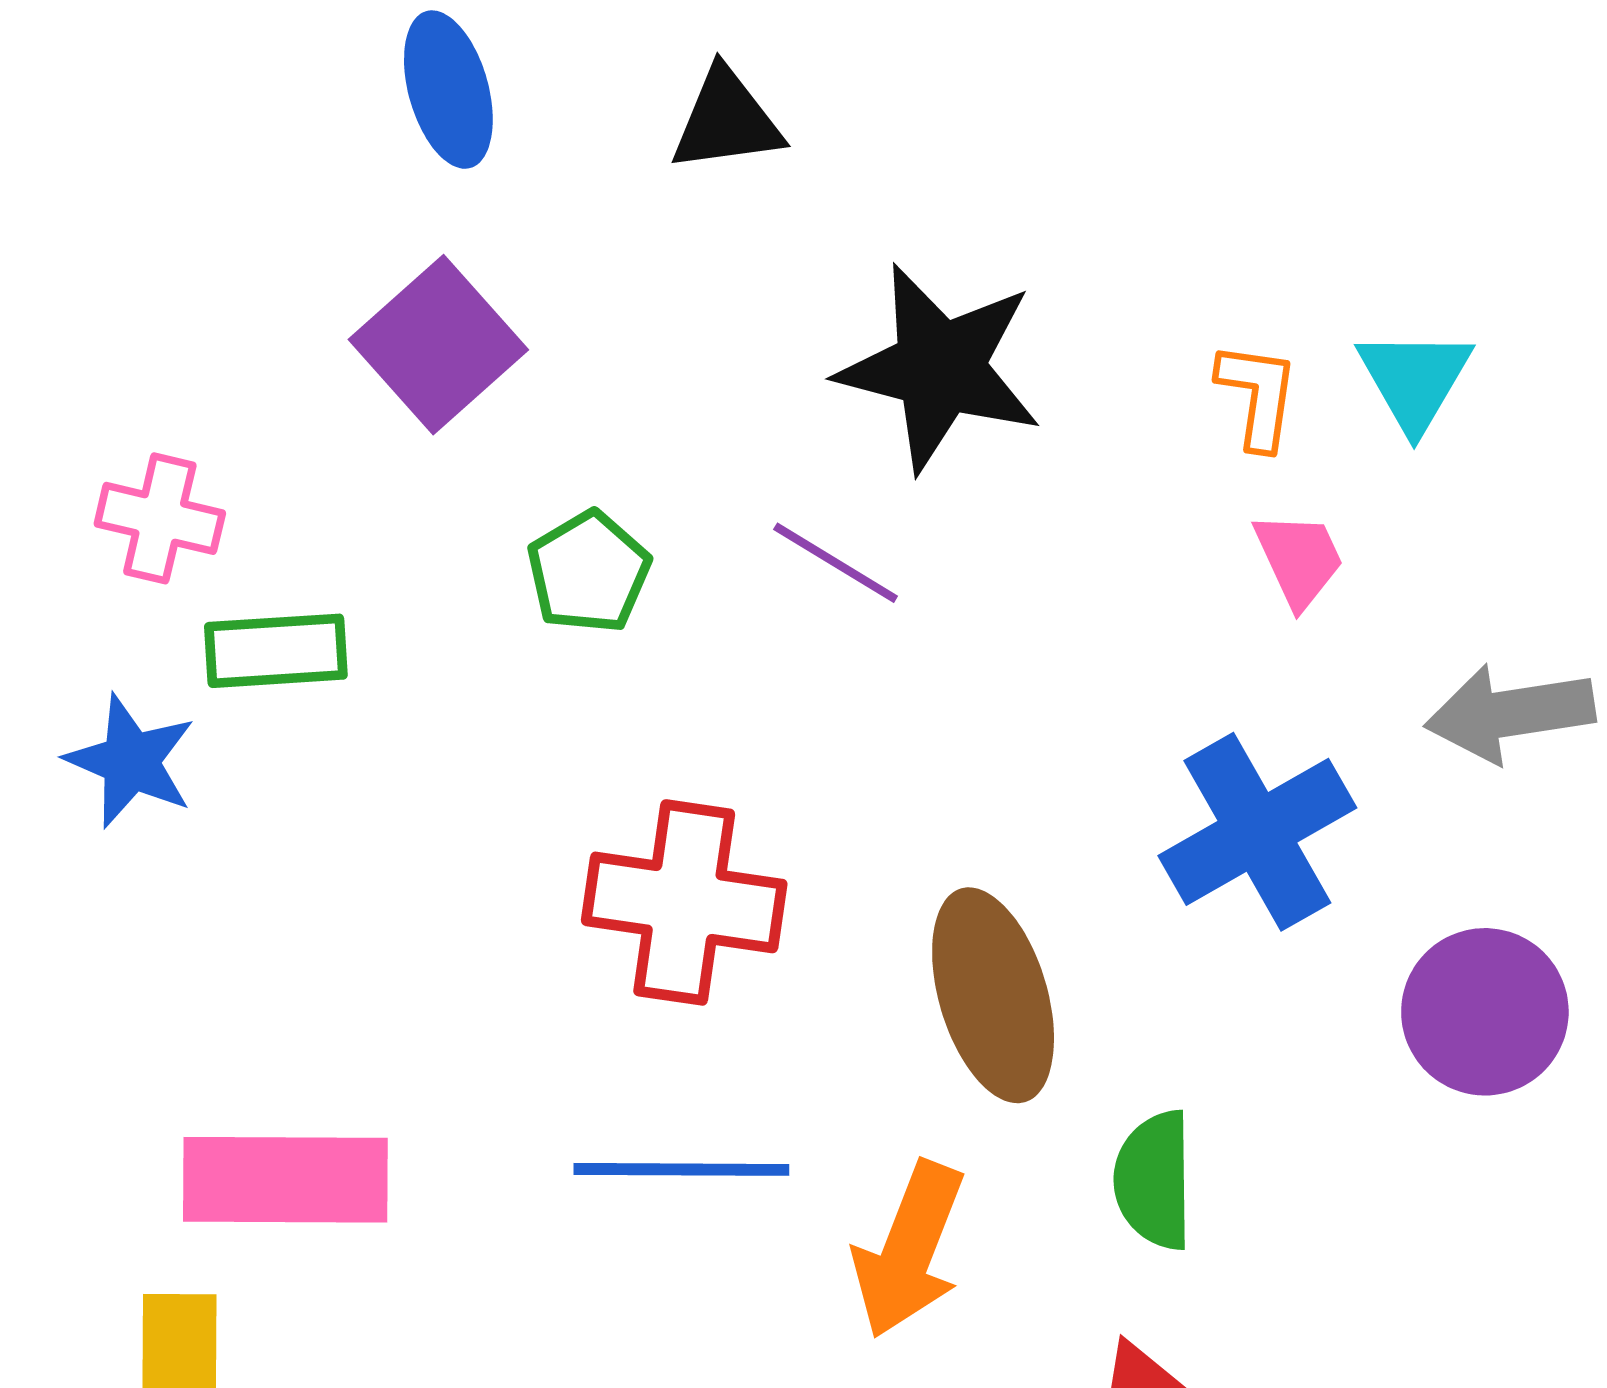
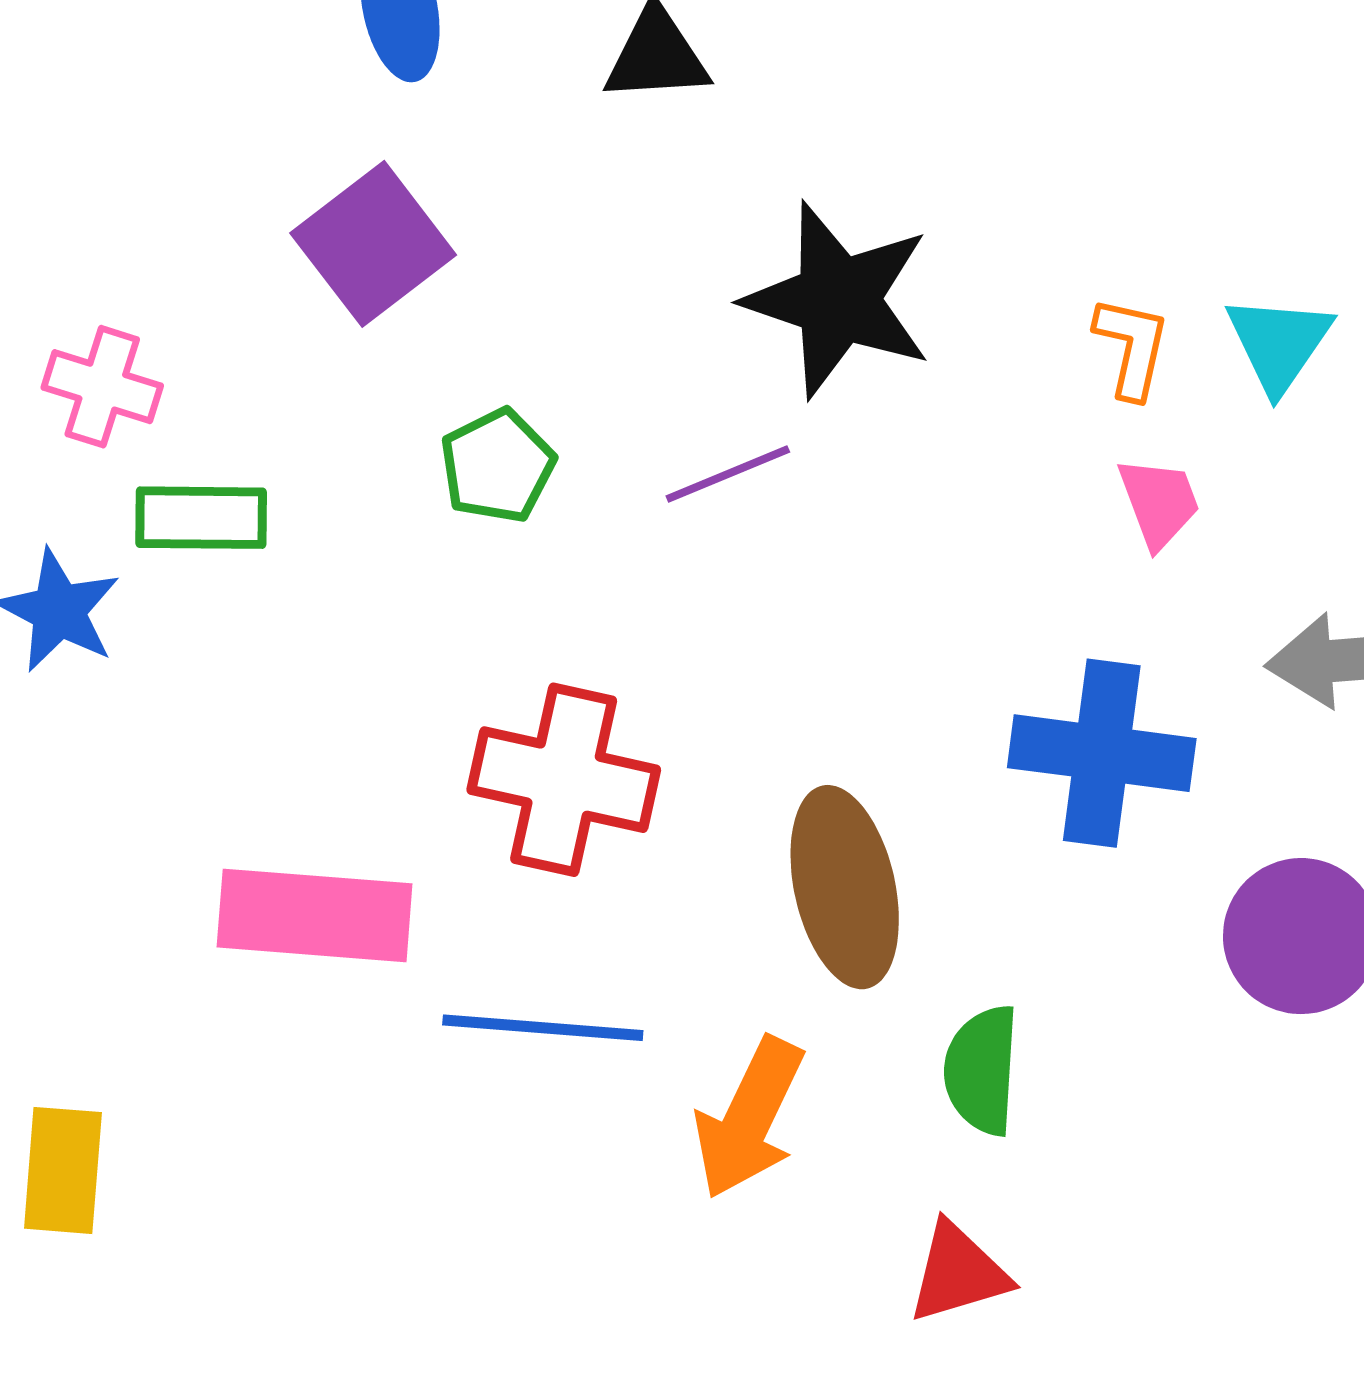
purple line: (836, 563) -> (728, 474), turned -58
blue cross: (1257, 832) -> (1102, 753), turned 33
pink rectangle: (285, 1180) -> (315, 915), moved

